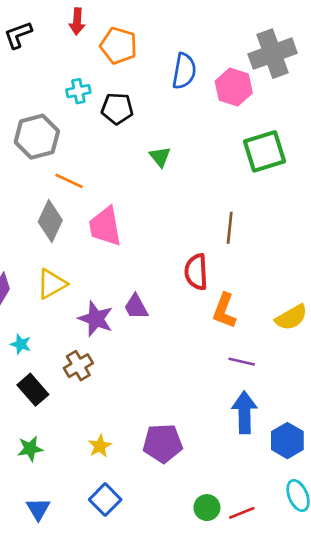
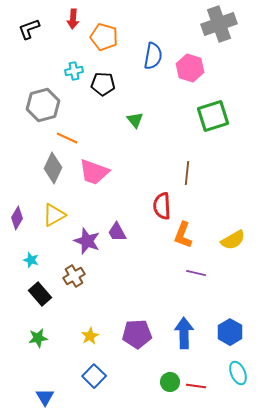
gray cross: (273, 54) -> (219, 24), moved
pink trapezoid: (105, 226) -> (94, 172), turned -60
blue arrow: (244, 412) -> (184, 333), moved
blue triangle: (38, 509) -> (45, 397), moved
red line: (242, 513) -> (196, 386), turned 30

